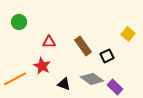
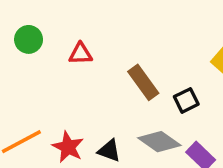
red triangle: (49, 42) -> (81, 54), moved
red star: (42, 66) -> (68, 147), moved

